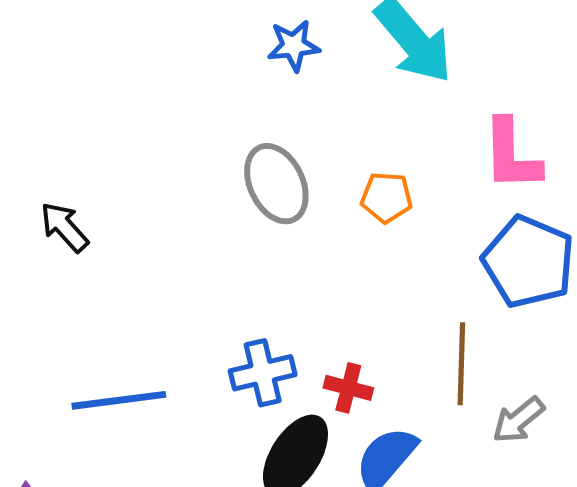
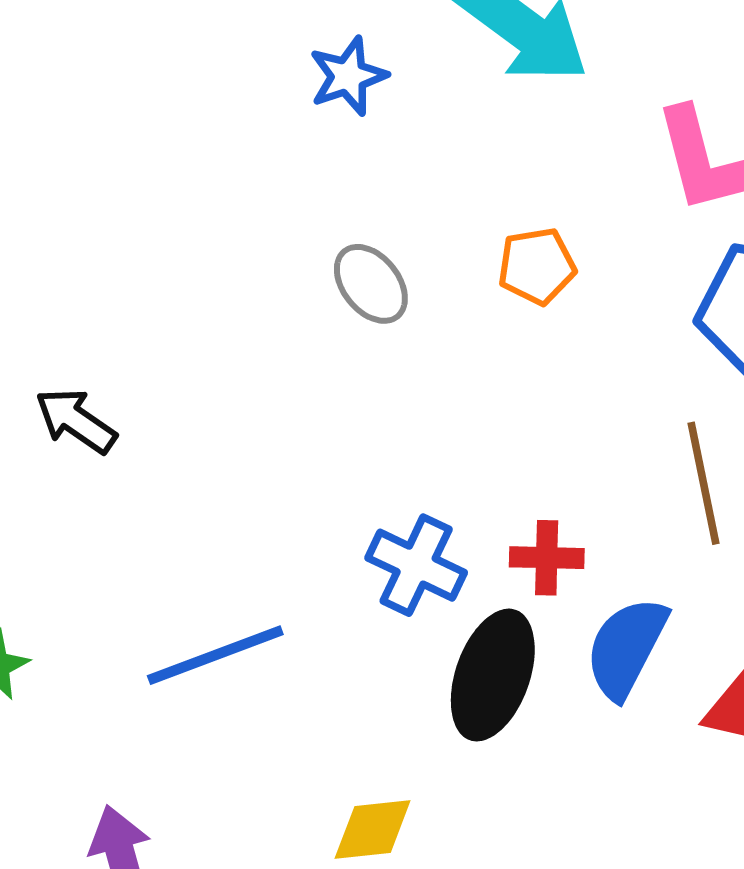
gray ellipse: (276, 184) -> (371, 284), size x0.7
blue cross: (263, 373) -> (416, 565), turned -38

